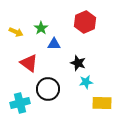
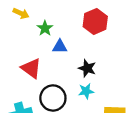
yellow arrow: (16, 32) -> (21, 13), moved
cyan star: (86, 82) -> (86, 91), moved

